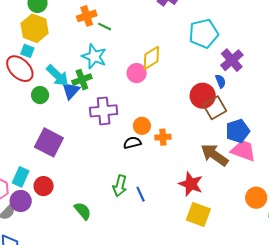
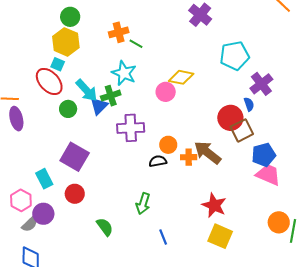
yellow diamond: (151, 58) -> (181, 77), turned 40
brown arrow: (215, 155) -> (208, 153), moved
cyan rectangle: (21, 177) -> (44, 179), moved, turned -54
red circle: (44, 186) -> (75, 194), moved
blue line: (141, 194) -> (163, 237), moved

